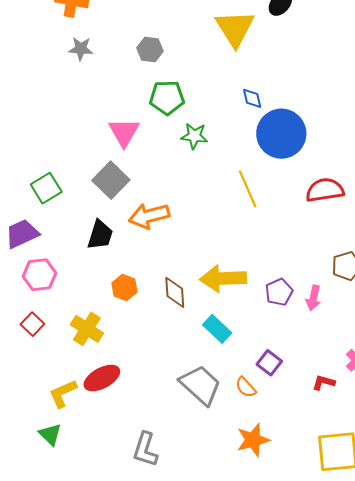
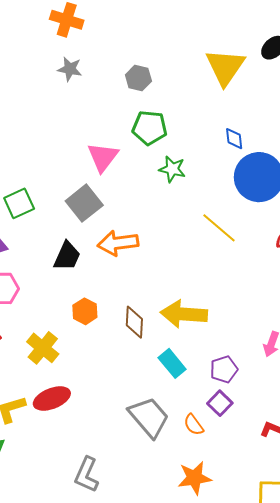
yellow line: (248, 189) -> (219, 228), turned -33
purple pentagon: (279, 292) -> (224, 369), moved

